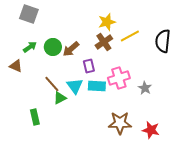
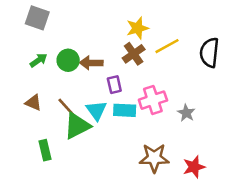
brown arrow: (71, 49) -> (91, 63), turned 42
brown triangle: (16, 66) -> (33, 103), moved
green triangle: (60, 98) -> (77, 126), size x1.6
red star: (151, 130) -> (194, 167), turned -30

